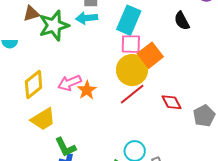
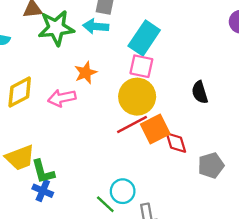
black semicircle: (182, 21) -> (200, 92), moved
orange square: (150, 55) -> (155, 129), moved
orange star: (87, 90) -> (86, 73), moved
yellow trapezoid: (43, 119) -> (20, 158), moved

